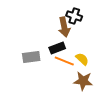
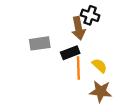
gray rectangle: (31, 57) -> (40, 43), moved
orange line: (64, 61) -> (78, 68), turned 66

